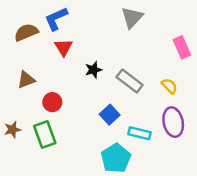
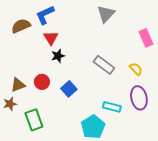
black star: (93, 70) -> (58, 56), moved
brown triangle: (26, 80) -> (18, 85), moved
blue square: (110, 115) -> (69, 89), moved
green rectangle: (45, 135) -> (34, 120), moved

